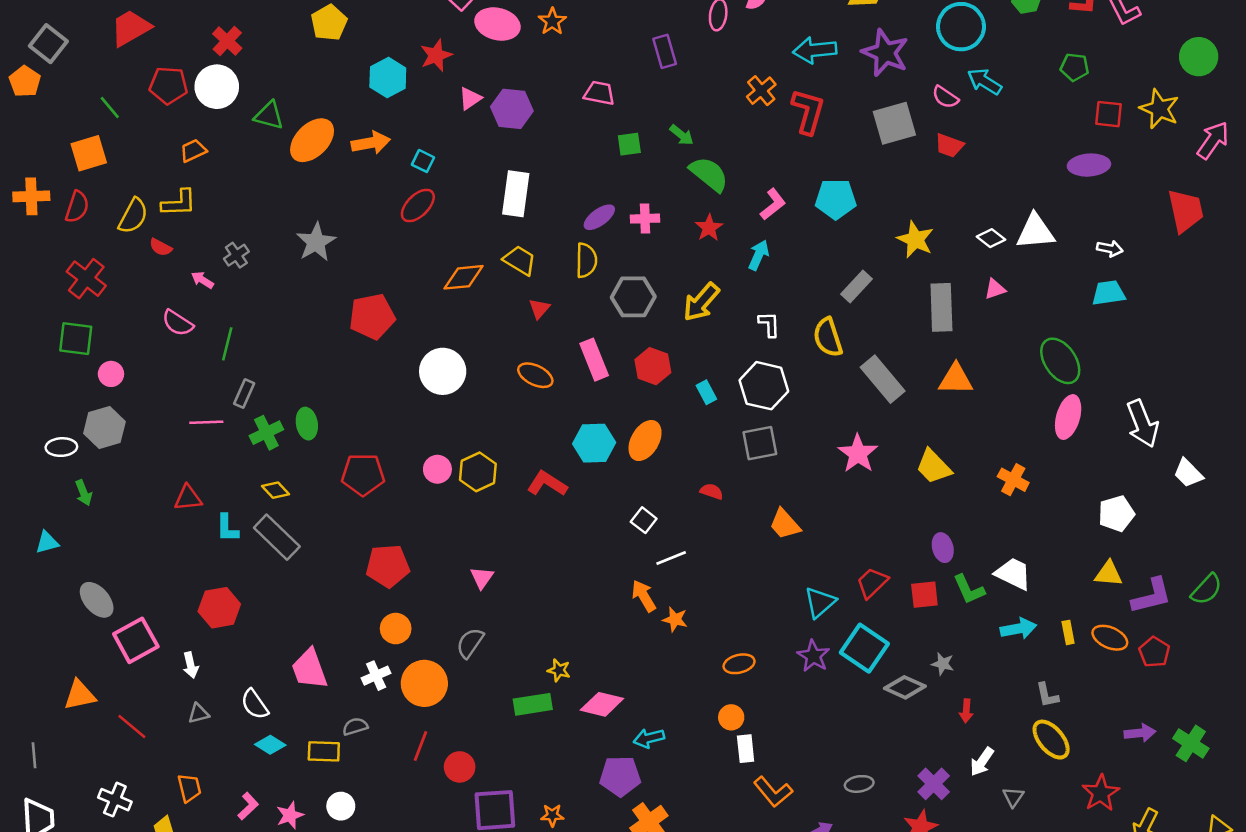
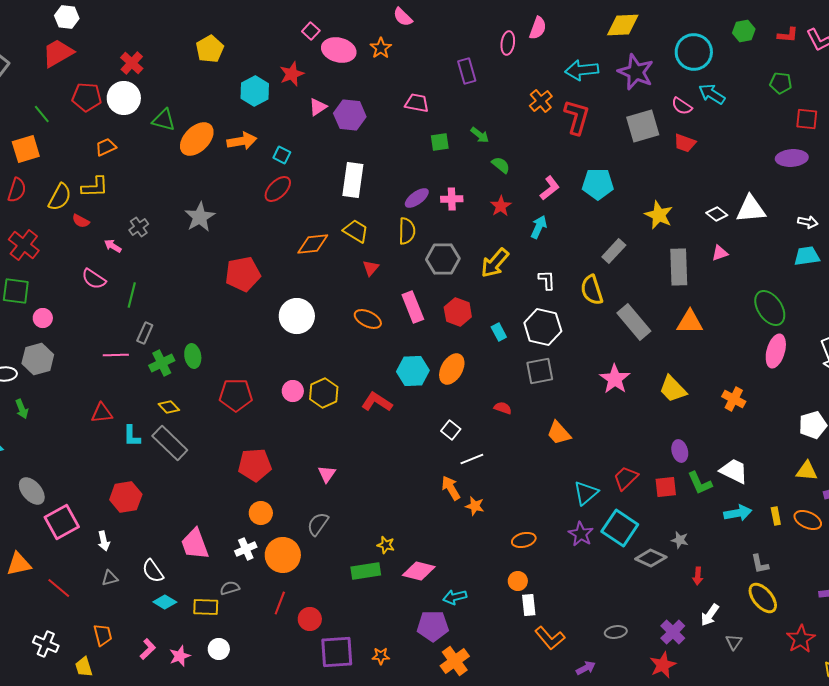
green semicircle: (709, 174) -> (501, 165), size x0.6

